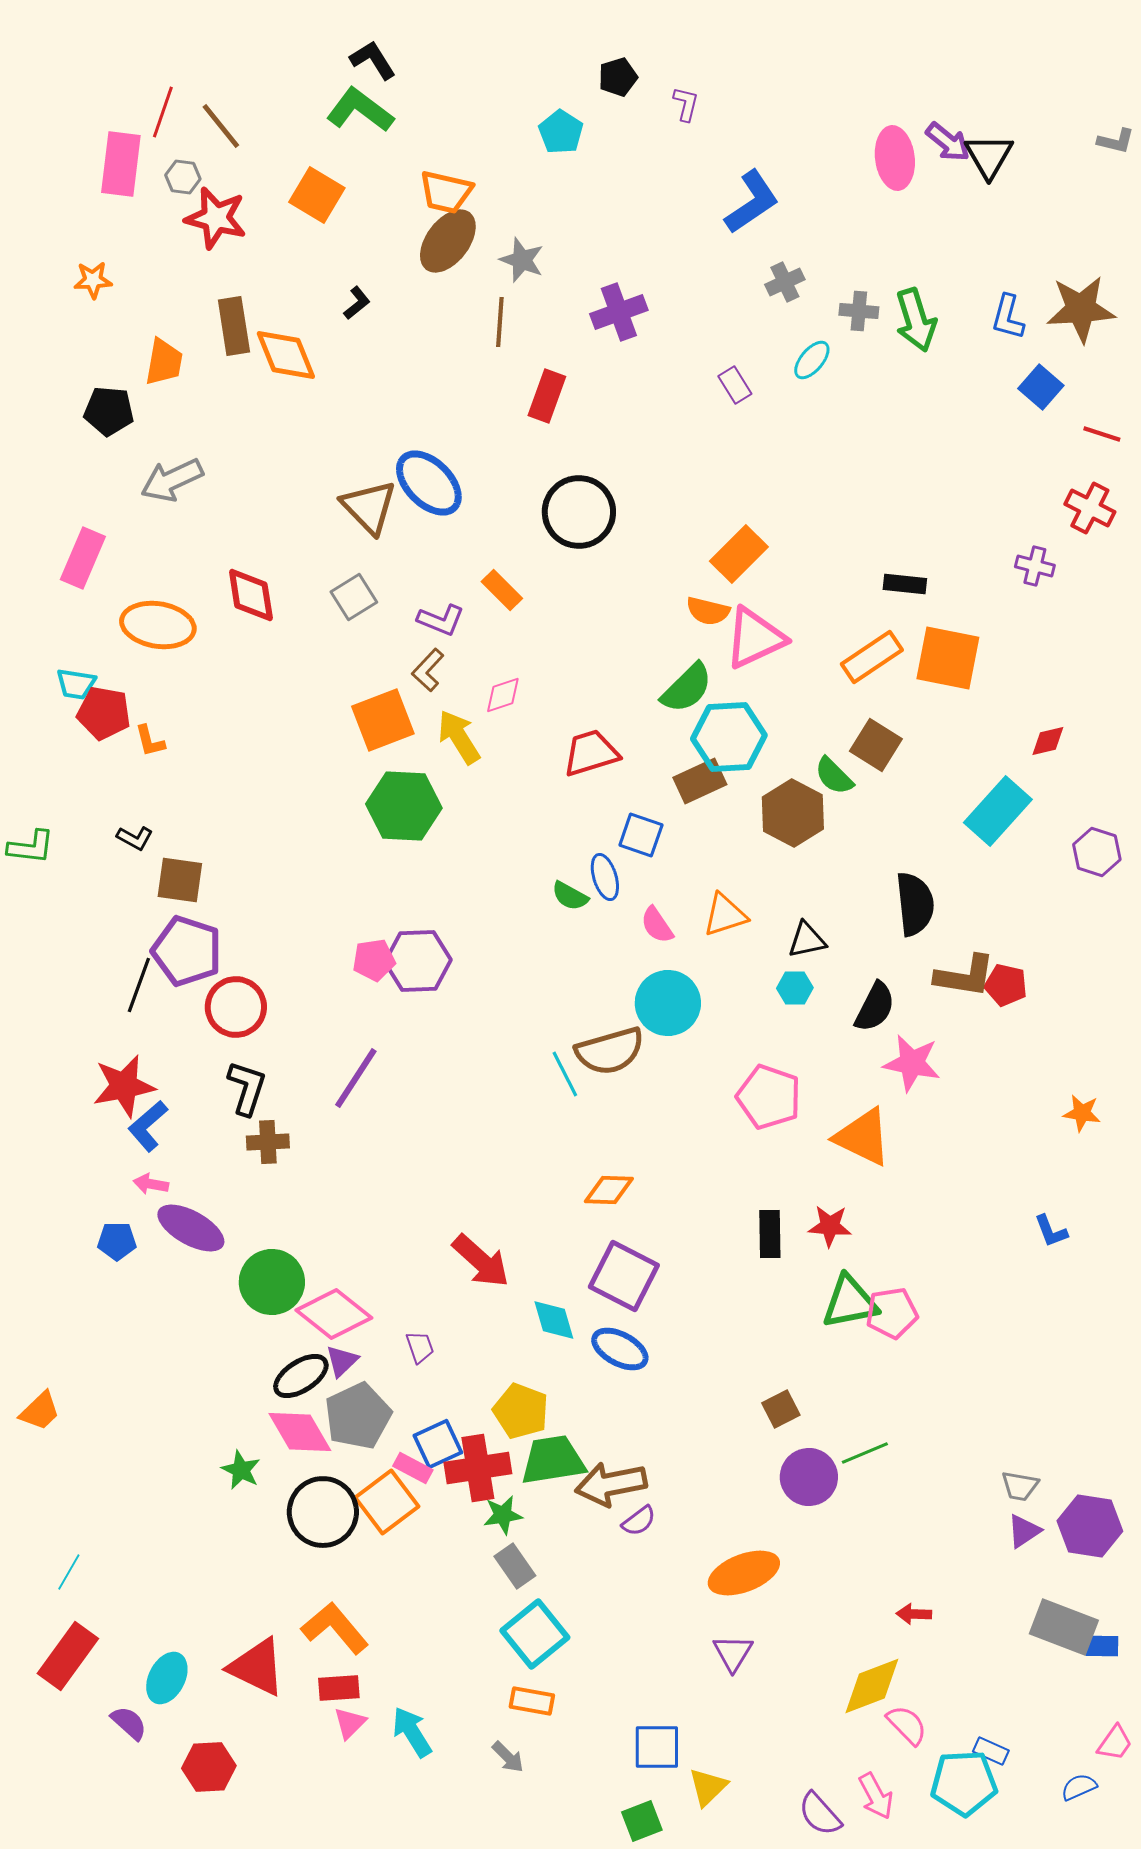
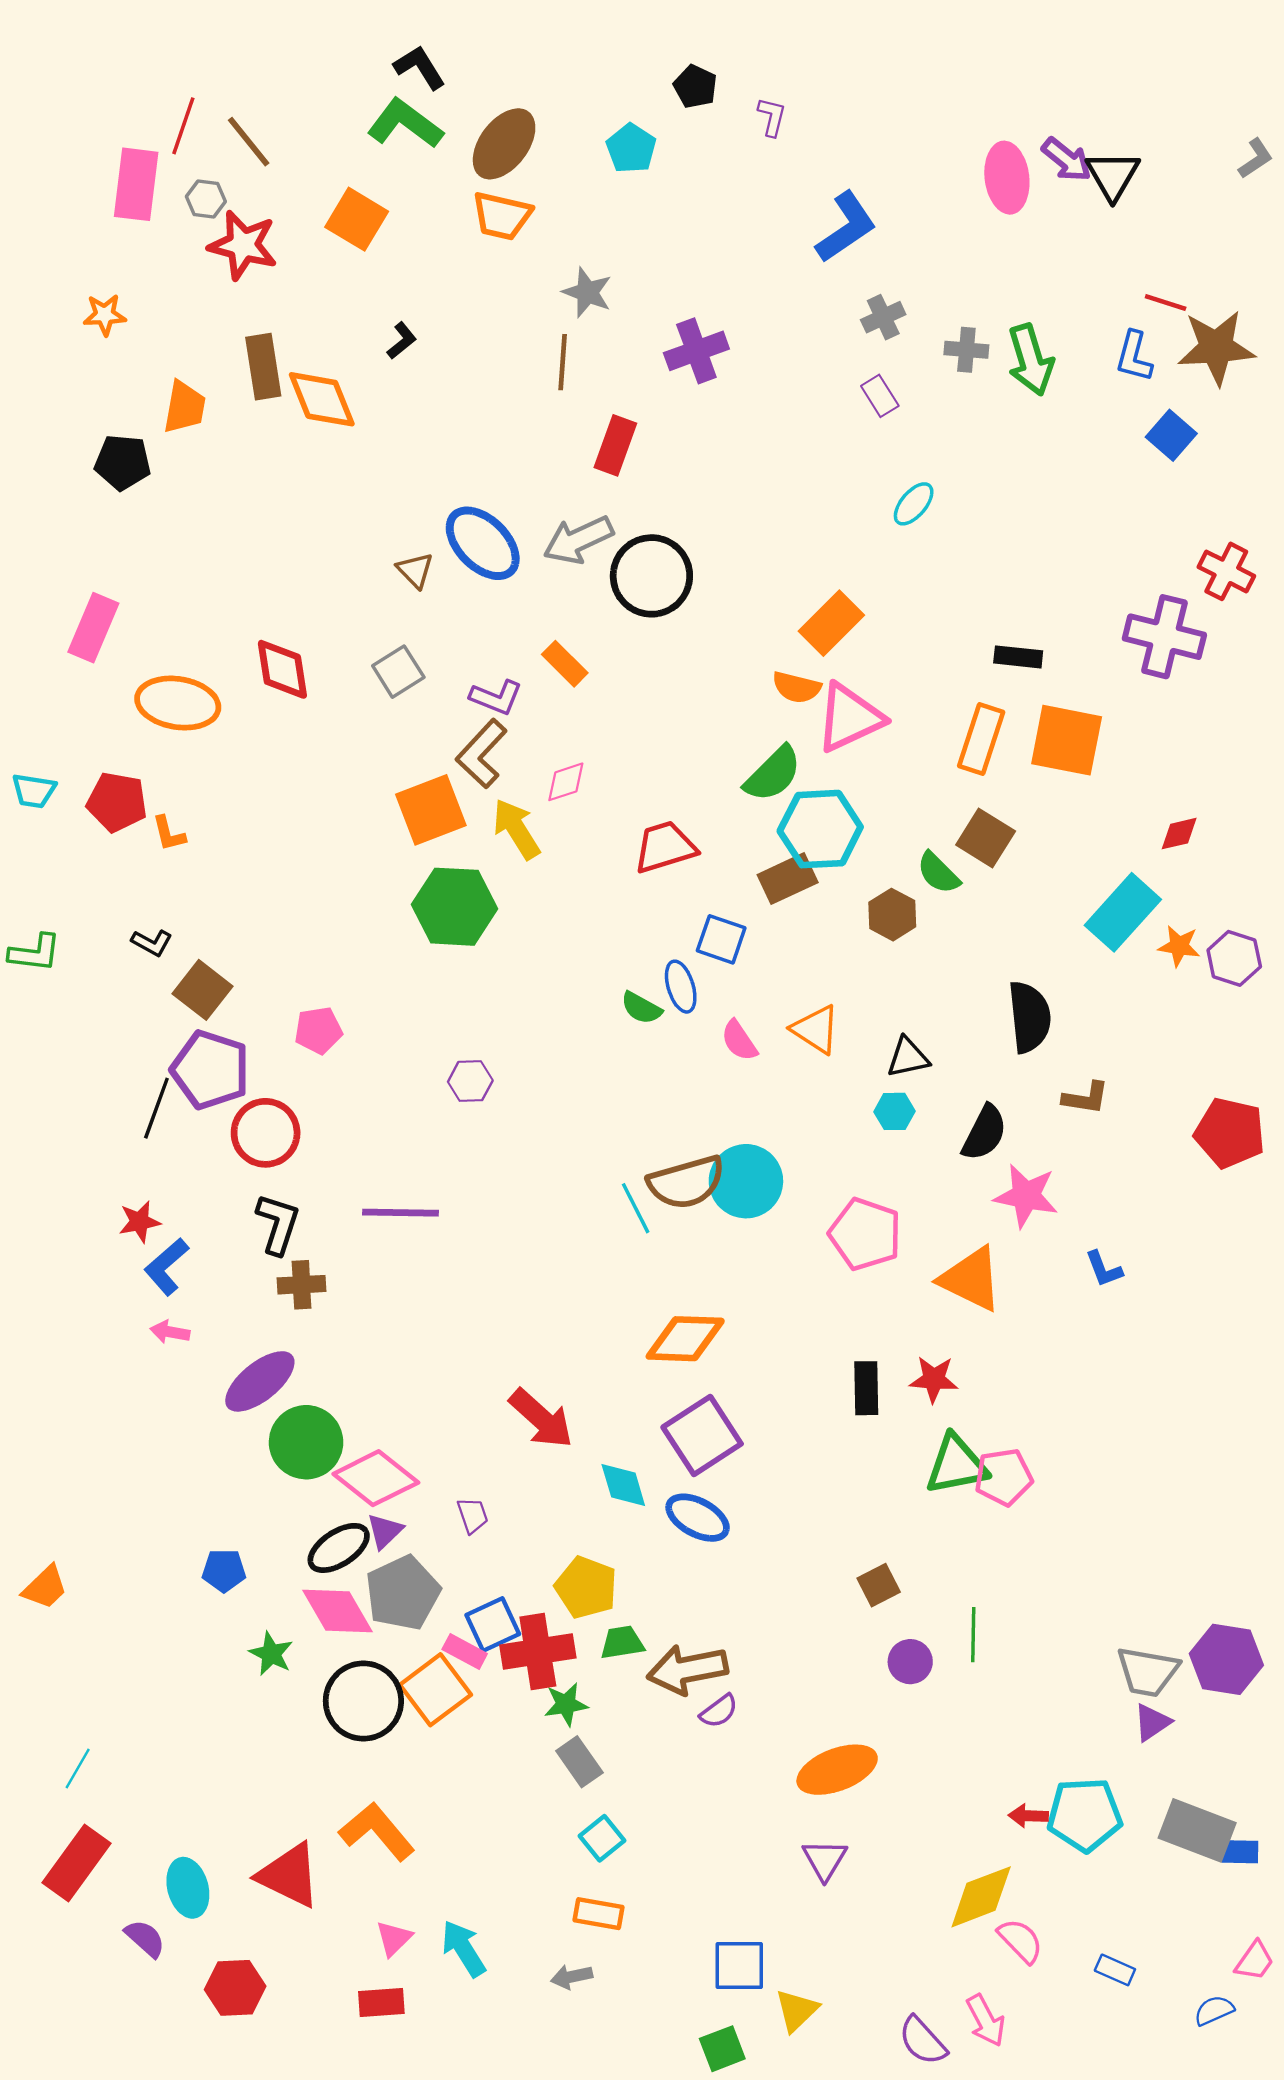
black pentagon: (618, 77) -> (695, 86), turned -30
gray L-shape: (1116, 141) -> (1256, 158), turned -48
brown ellipse: (448, 241) -> (504, 144), moved
cyan ellipse: (812, 360) -> (914, 504), moved
purple rectangle: (735, 385) -> (880, 396), moved
red line: (1102, 434) -> (1166, 302), moved
gray arrow: (172, 480) -> (578, 540), moved
brown triangle: (369, 507) -> (415, 570), size x0.6
purple cross: (1035, 566) -> (1164, 637), size x1.8
orange rectangle: (872, 657) -> (981, 739), turned -38
brown L-shape: (428, 670) -> (482, 754), size x1.4
cyan trapezoid: (76, 684) -> (34, 791), moved
brown hexagon: (793, 813) -> (892, 915), size x0.7
brown square: (180, 880) -> (203, 990), turned 30
orange triangle: (725, 915) -> (816, 1029), turned 51
pink pentagon: (374, 960) -> (318, 1030), moved
purple hexagon: (418, 961) -> (470, 1081), size x0.6
brown L-shape: (965, 976) -> (1086, 1098), size x0.7
red pentagon: (1006, 985) -> (1230, 1133), moved, size x1.5
cyan circle: (668, 1003) -> (746, 1181), moved
purple line: (356, 1078) -> (401, 1213), turned 58
red star: (124, 1086) -> (140, 1222), size x0.6
orange star: (1082, 1113) -> (1179, 946), moved
orange diamond: (609, 1190) -> (685, 1339), size x1.4
purple ellipse: (191, 1228) -> (260, 1381), moved, turned -68
blue L-shape: (1051, 1231) -> (1104, 1269), moved
blue pentagon: (117, 1241) -> (224, 1570), moved
purple square: (624, 1276) -> (702, 1435), turned 30
green line: (865, 1453) -> (973, 1635), turned -66
green trapezoid: (553, 1460) -> (622, 1642), size x0.6
purple circle: (809, 1477) -> (910, 1662), size x0.7
gray trapezoid: (1020, 1486) -> (1148, 1672), size x1.5
purple hexagon: (1090, 1526) -> (1226, 1659), moved
cyan square: (535, 1634) -> (602, 1838), size x0.6
cyan ellipse: (167, 1678) -> (188, 1888), turned -42
red rectangle: (339, 1688) -> (381, 2003), moved
gray arrow: (508, 1757) -> (572, 1977), turned 123
cyan pentagon: (964, 1783) -> (1085, 1815), moved

